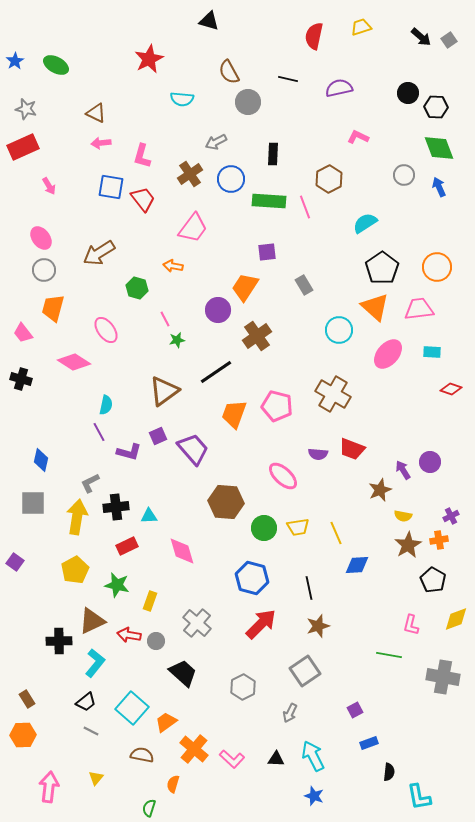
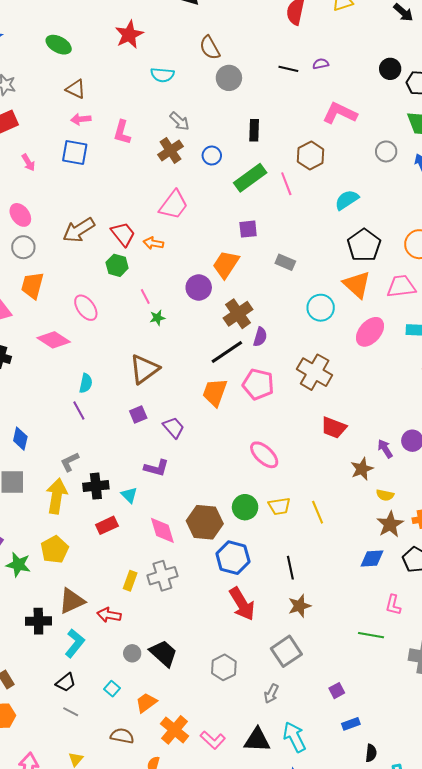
green ellipse: (56, 65) -> (59, 45), moved
black line: (288, 79) -> (288, 69), moved
purple semicircle: (339, 88) -> (321, 64), size x0.6
pink L-shape: (358, 137) -> (340, 113), size x1.6
gray arrow: (216, 142) -> (180, 121), moved, turned -110
blue circle: (231, 179) -> (212, 156), size x0.7
blue square: (111, 187) -> (75, 152), moved
red trapezoid: (143, 199) -> (123, 234), moved
green rectangle: (269, 201) -> (250, 178), turned -40
gray rectangle: (304, 285) -> (285, 262), turned -36
black line: (216, 372) -> (227, 352), moved
purple trapezoid: (193, 449) -> (173, 428), size x0.7
purple L-shape: (129, 452) -> (156, 468), moved
purple semicircle: (318, 454) -> (260, 337), moved, turned -78
brown hexagon: (226, 502) -> (205, 522), moved
cyan triangle: (149, 516) -> (129, 495), turned 48
blue diamond: (357, 565) -> (372, 559), moved
green star: (117, 585) -> (18, 565), moved
gray cross: (197, 623) -> (162, 576), moved, turned 32
red arrow: (261, 624) -> (242, 604), turned 104
gray circle: (156, 641) -> (132, 653), moved
cyan square: (132, 708) -> (112, 689), size x0.5
black triangle: (276, 759) -> (257, 740), size x1.6

